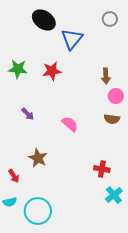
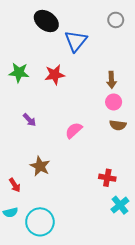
pink circle: (116, 96) -> (114, 102), moved
pink semicircle: (70, 124) -> (74, 130), turned -84

